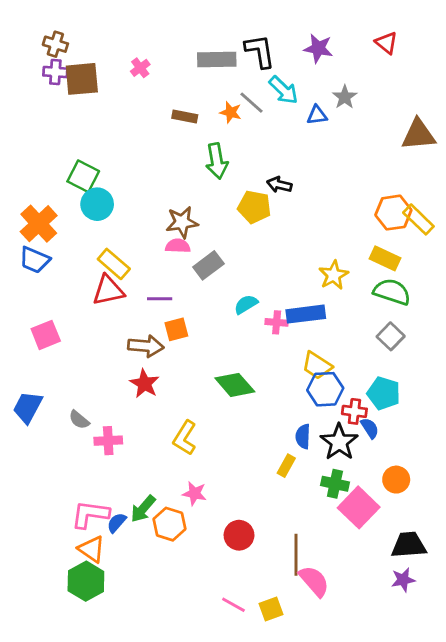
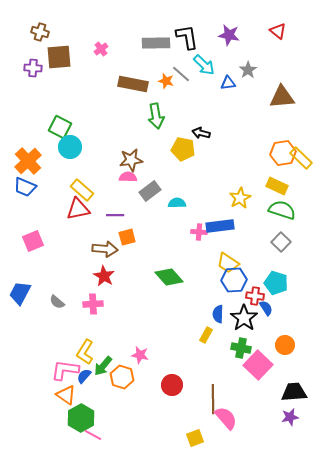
purple cross: (55, 72) -> (33, 68), moved
brown rectangle: (185, 117) -> (133, 84), size x1.6
brown triangle: (418, 135) -> (282, 97), moved
cyan semicircle: (246, 304) -> (177, 203), moved, turned 30
yellow L-shape: (185, 438) -> (85, 352), moved
pink cross: (108, 441) -> (93, 304), moved
green hexagon: (86, 581) -> (81, 418), moved
pink line: (233, 605) -> (93, 435), moved

